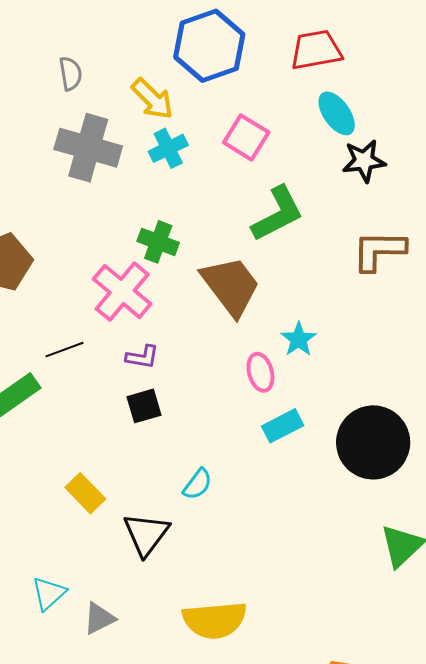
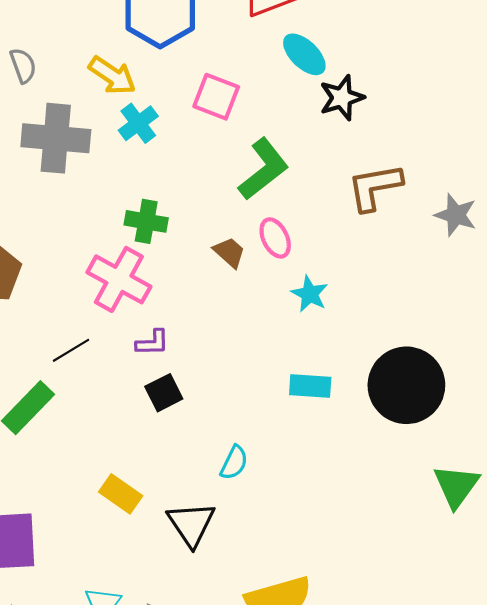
brown trapezoid: (231, 286) -> (229, 252), size x0.5
pink ellipse: (260, 372) -> (275, 238), moved
cyan rectangle: (283, 426) -> (310, 386), turned 42

